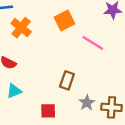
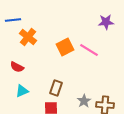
orange square: (65, 21) -> (65, 47), moved
brown rectangle: (67, 80) -> (56, 88), moved

